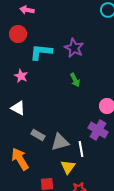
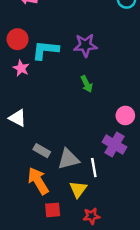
red circle: (18, 34) -> (18, 39), moved
purple star: (74, 48) -> (85, 45), turned -30
pink star: (21, 76) -> (21, 68), moved
orange arrow: (20, 159) -> (38, 181), moved

